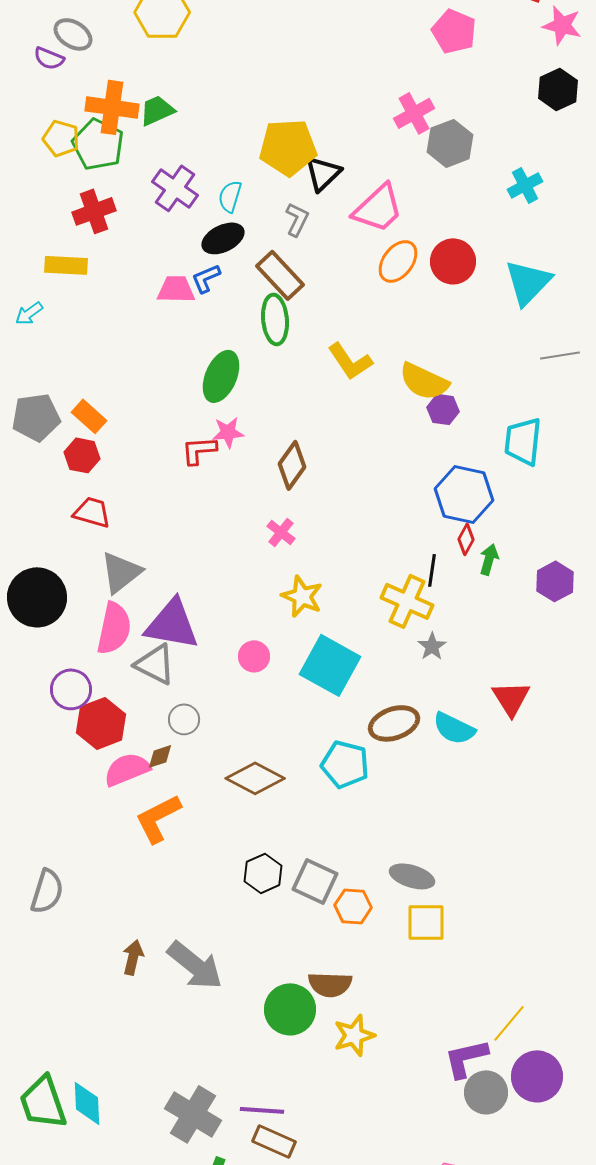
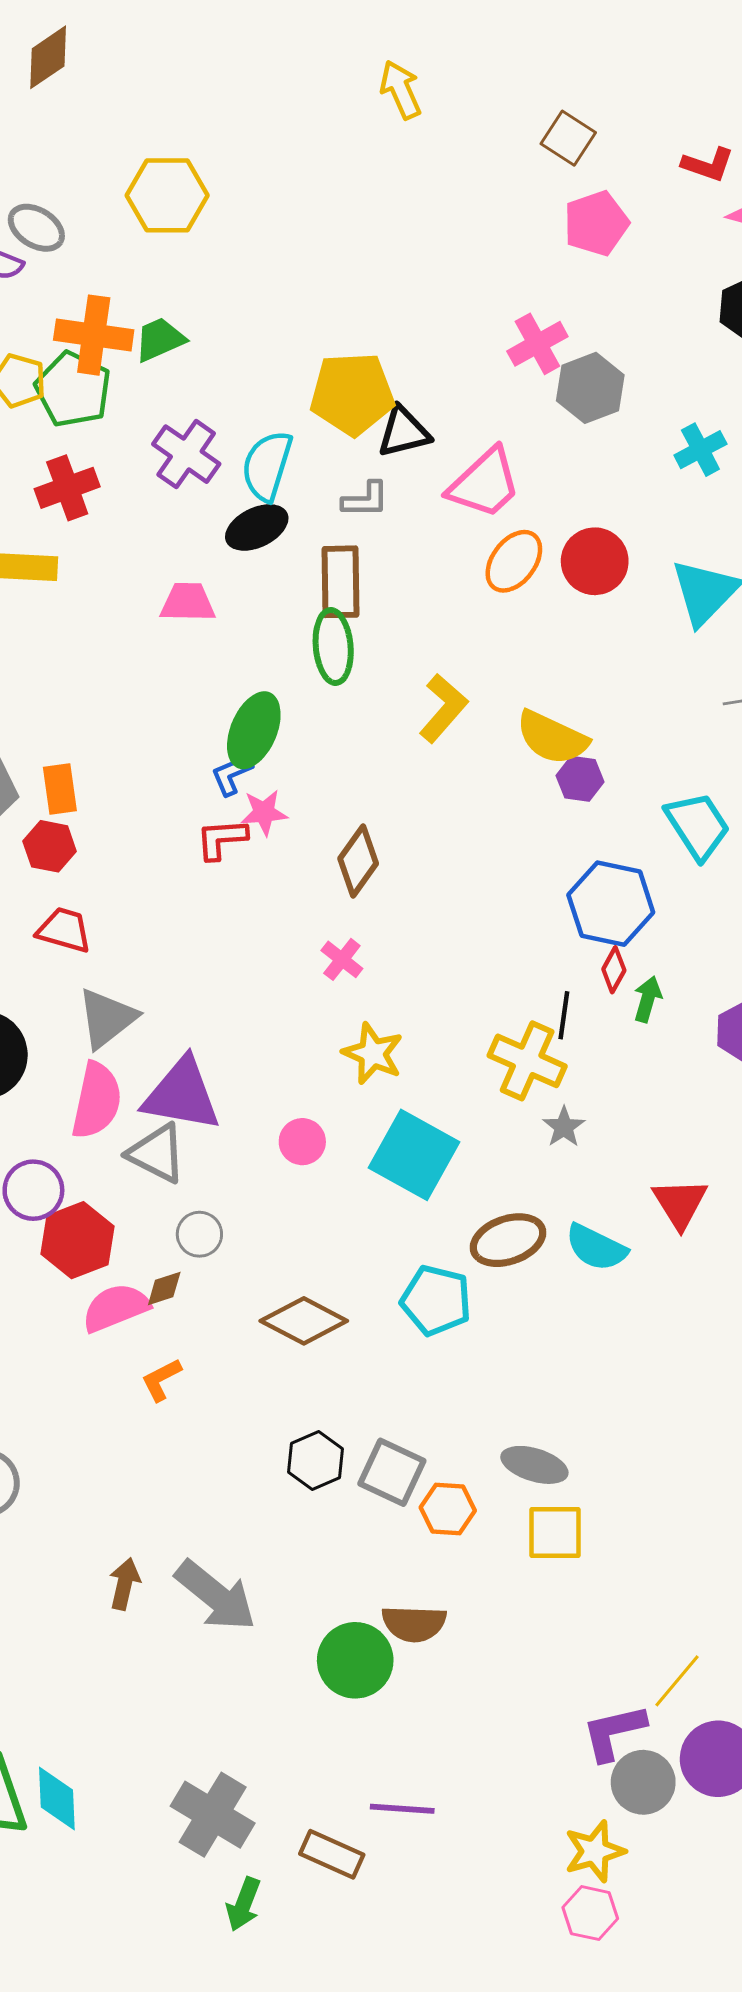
pink pentagon: (454, 31) -> (596, 223), turned 30
black triangle: (323, 173) -> (404, 432), turned 30
cyan semicircle: (230, 196) -> (267, 466), size x1.5
gray L-shape: (297, 219) -> (365, 500), turned 64
brown rectangle: (280, 275) -> (340, 582), turned 42
blue L-shape: (206, 278) -> (232, 774), moved
yellow L-shape: (350, 361) -> (443, 708), turned -105
orange rectangle: (89, 416) -> (60, 789), turned 40
cyan trapezoid: (523, 441) -> (698, 826), turned 141
orange L-shape: (158, 818) -> (161, 1380), size x0.6
yellow star: (354, 1035) -> (595, 1851), moved
purple line: (262, 1110) -> (402, 1809), moved

